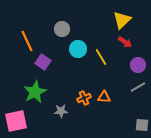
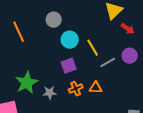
red arrow: (125, 42) -> (128, 29), moved
purple square: (43, 62) -> (69, 66), moved, turned 35
gray line: (138, 87) -> (108, 63), moved
gray star: (61, 111) -> (50, 93), moved

